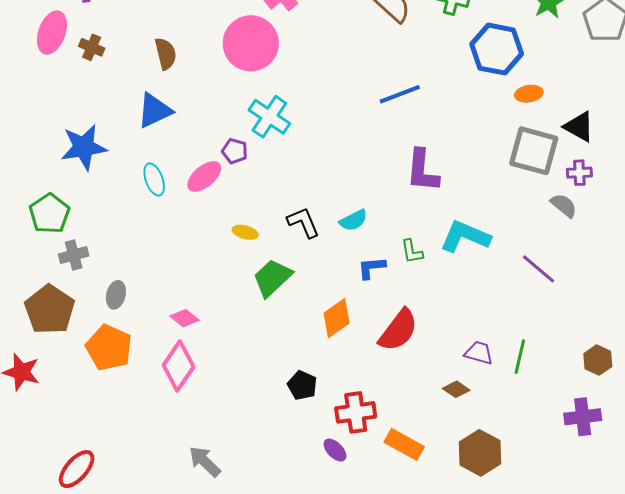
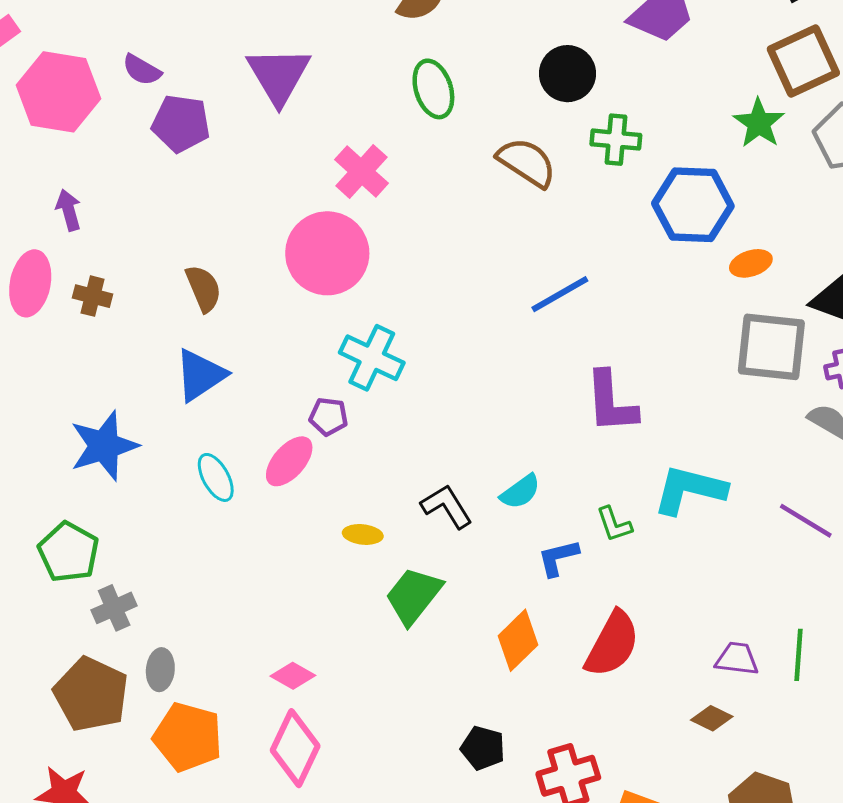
gray ellipse: (116, 295) -> (160, 670), moved

